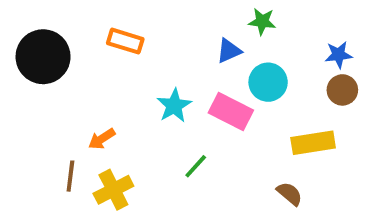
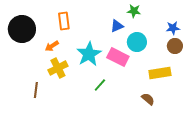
orange rectangle: (125, 41) -> (64, 21), turned 66
cyan star: (174, 106) -> (89, 54), size x1.4
orange arrow: (102, 139) -> (52, 46), moved
yellow cross: (113, 190) -> (58, 68), moved

